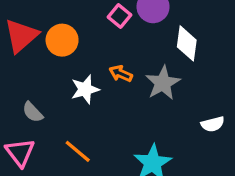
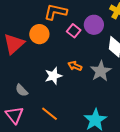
orange circle: (62, 40) -> (39, 34), moved

